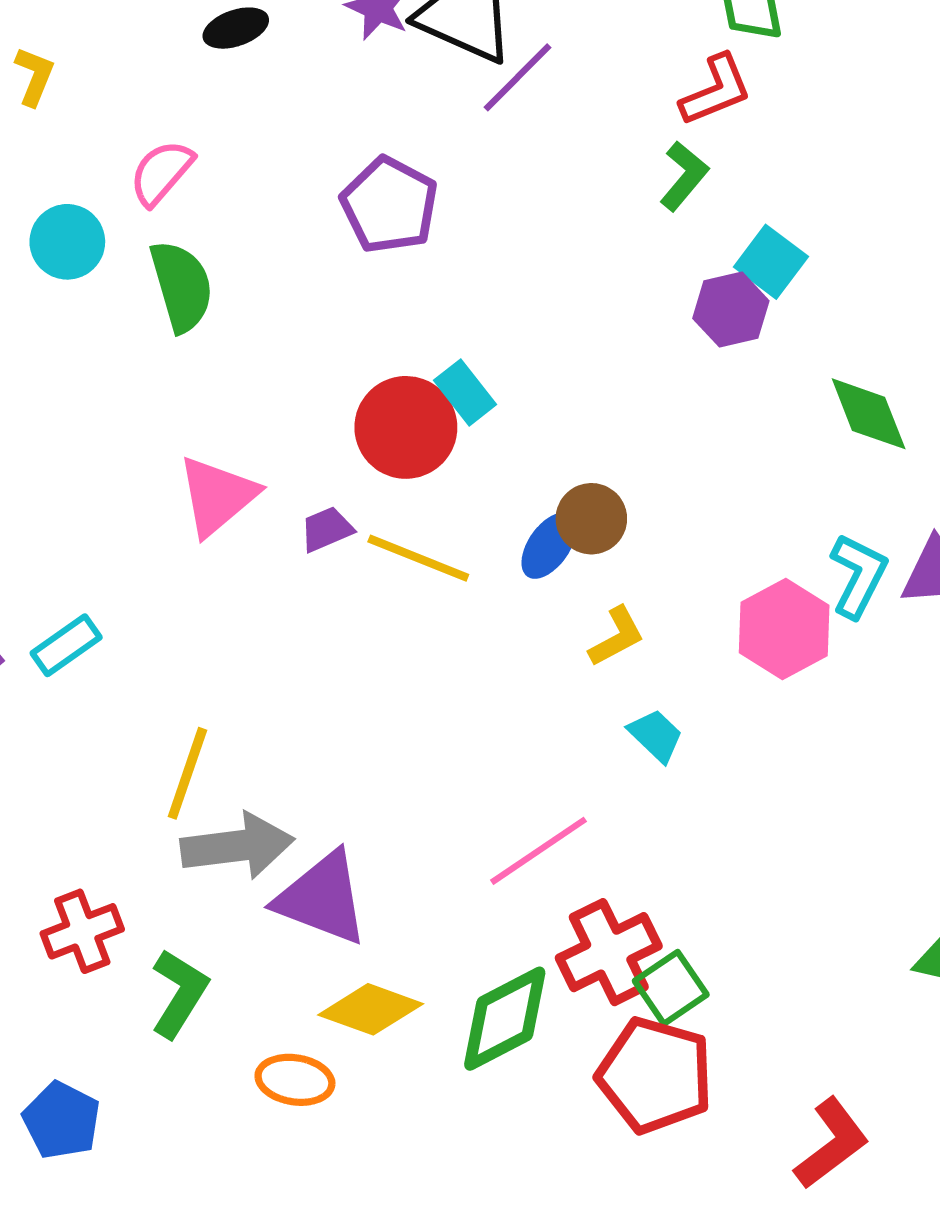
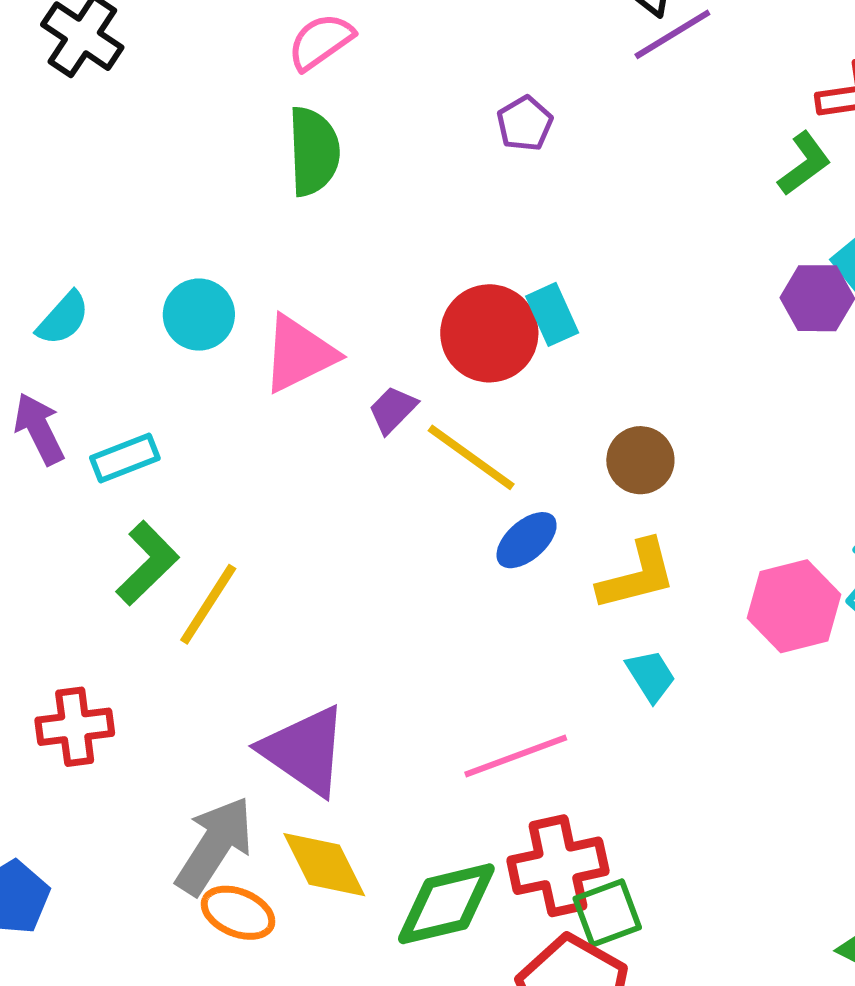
purple pentagon: (389, 205) -> (525, 124), size x0.6
cyan circle: (67, 242) -> (199, 315), moved
purple trapezoid: (327, 529) -> (393, 410), turned -36
blue ellipse: (549, 546) -> (527, 540), moved
yellow L-shape: (617, 637) -> (637, 575), size x1.4
gray arrow: (237, 846) -> (214, 846), moved, turned -64
green L-shape: (179, 993) -> (147, 563), moved
yellow diamond: (371, 1009) -> (324, 865), turned 30

